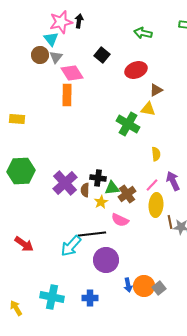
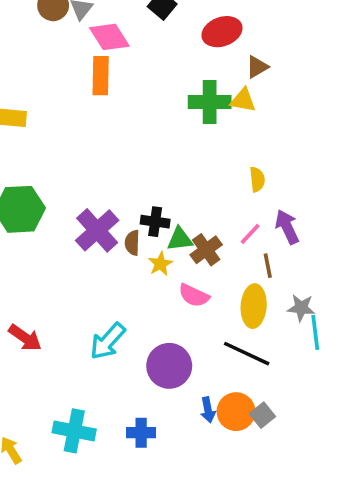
green cross: (128, 124) -> (210, 102), moved, turned -30
yellow ellipse: (156, 205) -> (254, 306), moved
brown line: (170, 222) -> (268, 266), moved
black line: (92, 234) -> (247, 354), moved, turned 32

